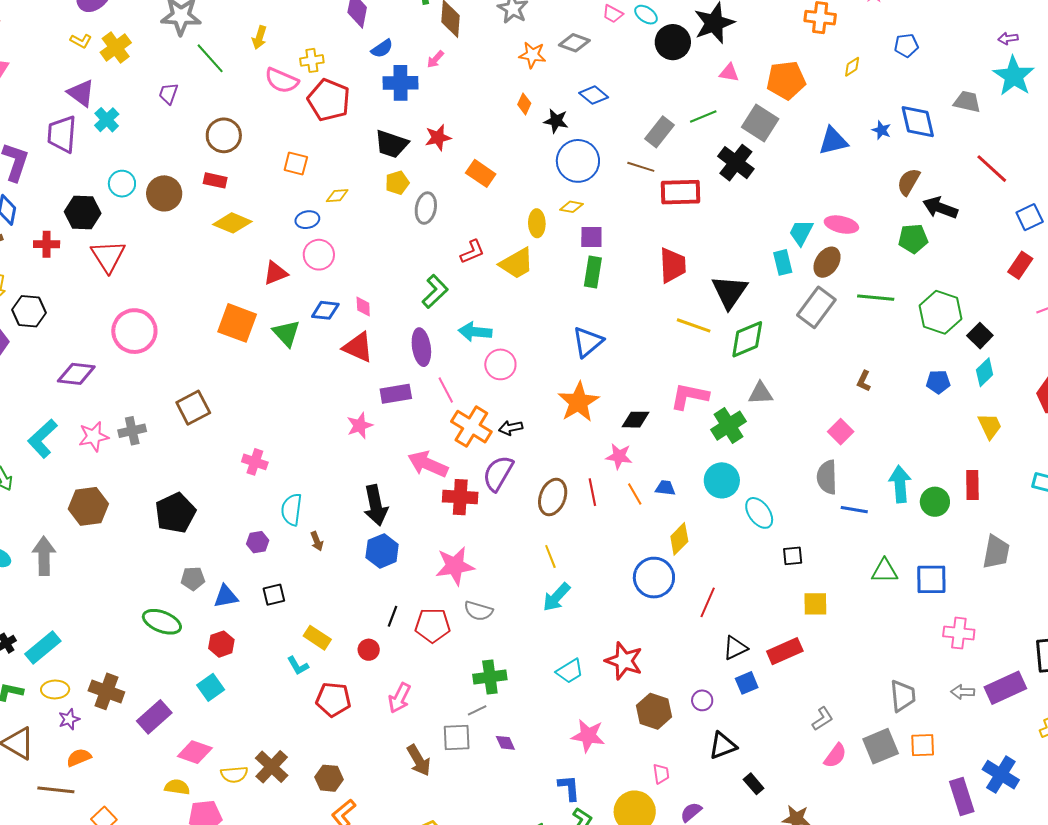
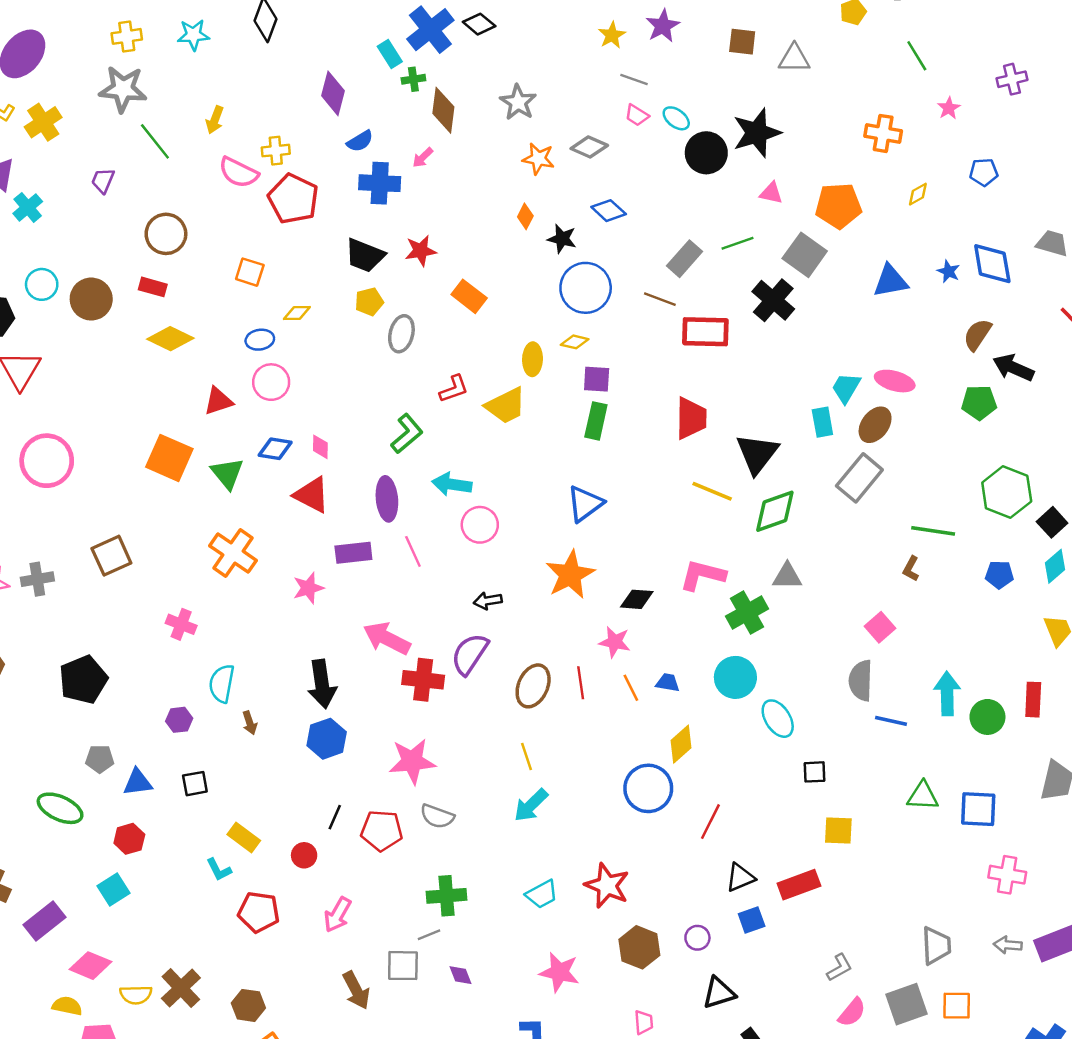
green line: (876, 298) -> (933, 531), moved
orange cross: (471, 427) -> (233, 553), moved

